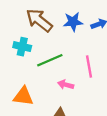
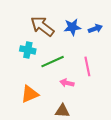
orange triangle: (23, 96) -> (30, 94), turned -30

